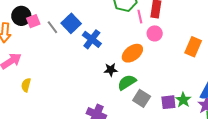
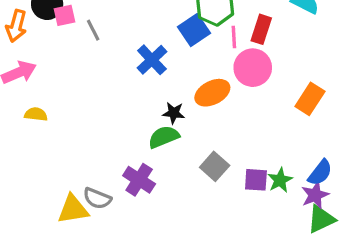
blue square: (71, 23) -> (194, 30), moved
pink circle: (155, 33) -> (253, 68), size x1.5
green semicircle: (127, 82) -> (164, 137), moved
yellow semicircle: (26, 85) -> (36, 114), turned 72

